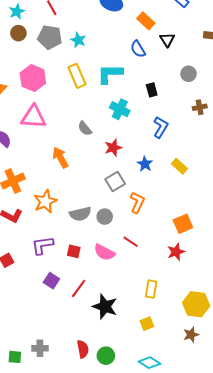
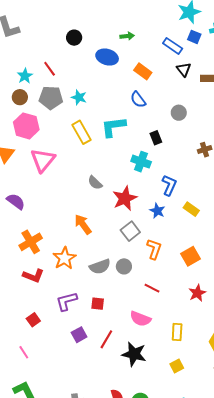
cyan star: (17, 12) -> (25, 76), moved
black triangle: (167, 40) -> (184, 69), moved
gray circle: (189, 74) -> (179, 113), moved
pink hexagon: (33, 78) -> (26, 126), moved
cyan cross: (120, 109) -> (141, 162), moved
pink triangle: (33, 117) -> (43, 160), moved, turned -48
blue L-shape: (161, 127) -> (169, 185), moved
red star: (113, 148) -> (125, 198), size x1.4
orange arrow: (60, 157) -> (83, 224), moved
orange square: (183, 224) -> (191, 256), moved
pink semicircle: (104, 252) -> (140, 319), moved
purple square: (51, 281) -> (79, 335), turned 35

